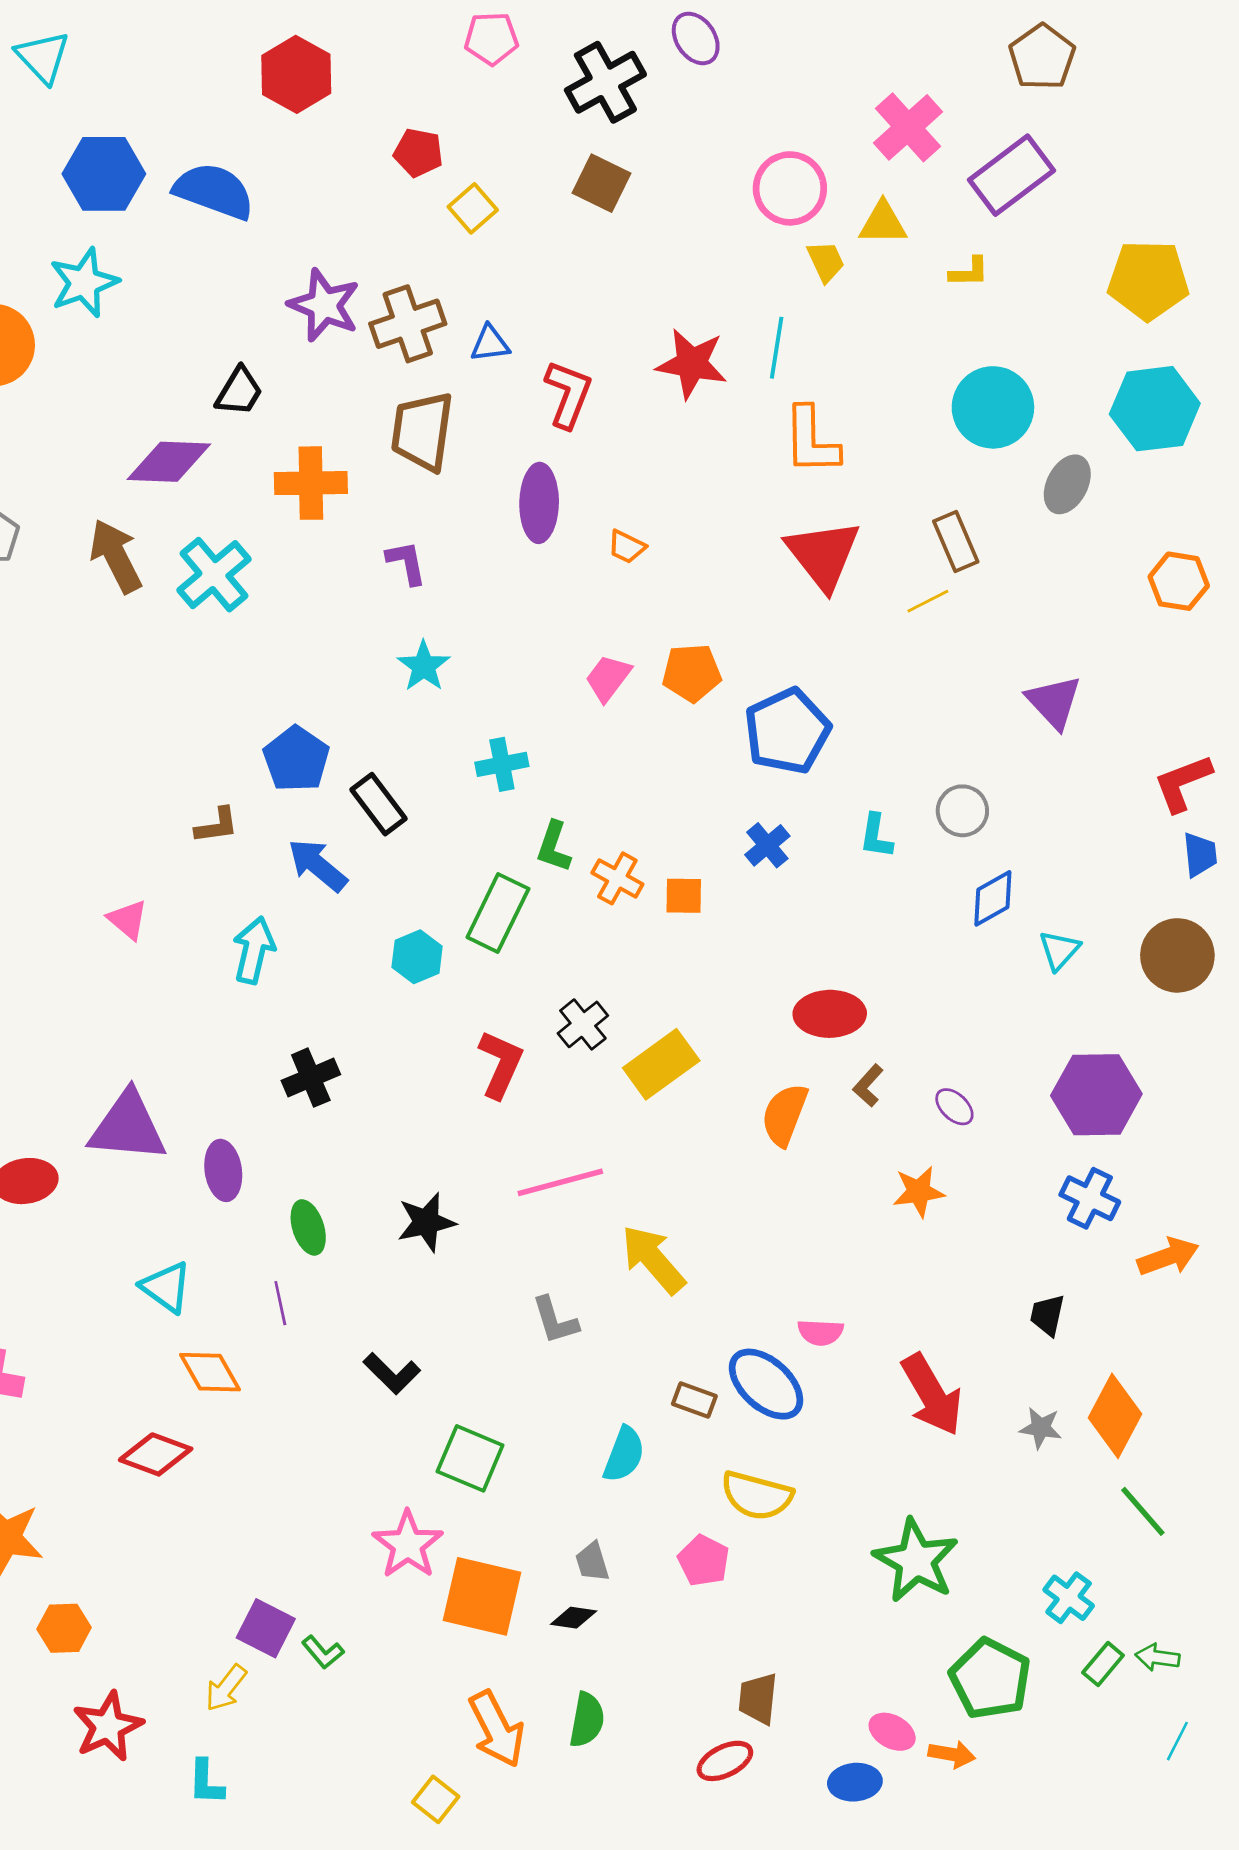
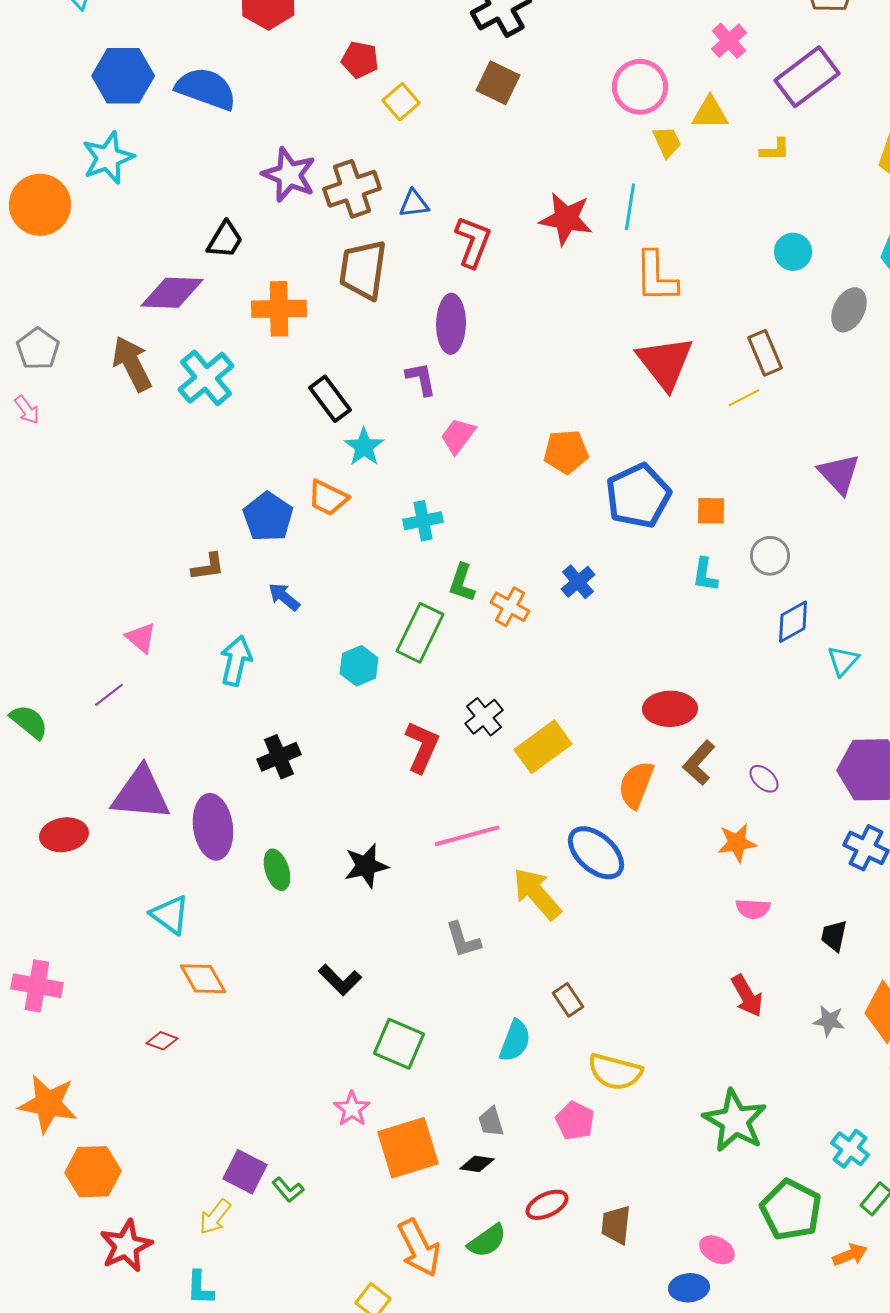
pink cross: (908, 127) -> (729, 41), size x0.7
cyan circle: (993, 407) -> (793, 252), size x0.6
orange trapezoid: (627, 547) -> (328, 498), moved, size x1.4
purple L-shape: (406, 563) -> (421, 379), moved
pink trapezoid: (608, 678) -> (458, 436), moved
black rectangle: (379, 804) -> (330, 399), moved
blue cross: (767, 845) -> (578, 582), moved
blue arrow: (317, 865) -> (284, 597), size x0.7
orange square: (684, 896) -> (711, 511), moved
brown L-shape: (868, 1085) -> (699, 763), size x1.4
purple ellipse: (223, 1170) -> (213, 827), size x1.4
purple line: (280, 1303) -> (109, 695), moved, turned 64
pink semicircle: (820, 1332) -> (753, 909), moved
blue ellipse: (766, 1384) -> (596, 853), moved
red arrow: (932, 1395) -> (747, 996), size x0.7
brown rectangle: (694, 1400) -> (568, 1000), turned 36
red diamond: (156, 1454) -> (162, 1041), size x0.6
pink star: (408, 1545) -> (352, 1109), size x0.7
orange square: (482, 1596) -> (408, 1148), turned -30
orange hexagon: (64, 1628) -> (93, 1172), size x1.4
green semicircle: (587, 1720) -> (487, 1241), turned 45
orange arrow: (952, 1754) -> (850, 1255), moved, turned -32
red ellipse: (725, 1761) -> (547, 1205), moved

